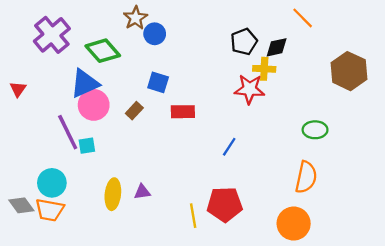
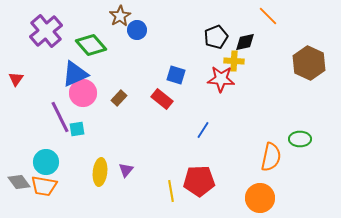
blue square: (158, 82) -> (176, 75), moved
red rectangle: (183, 112) -> (162, 99), turned 40
green ellipse: (315, 130) -> (300, 139), moved
purple triangle: (142, 192) -> (126, 170), turned -42

